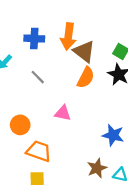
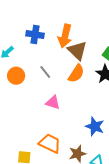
gray line: (38, 77) -> (45, 72), moved
orange circle: (20, 125) -> (16, 76), moved
orange trapezoid: (39, 151) -> (50, 143), moved

